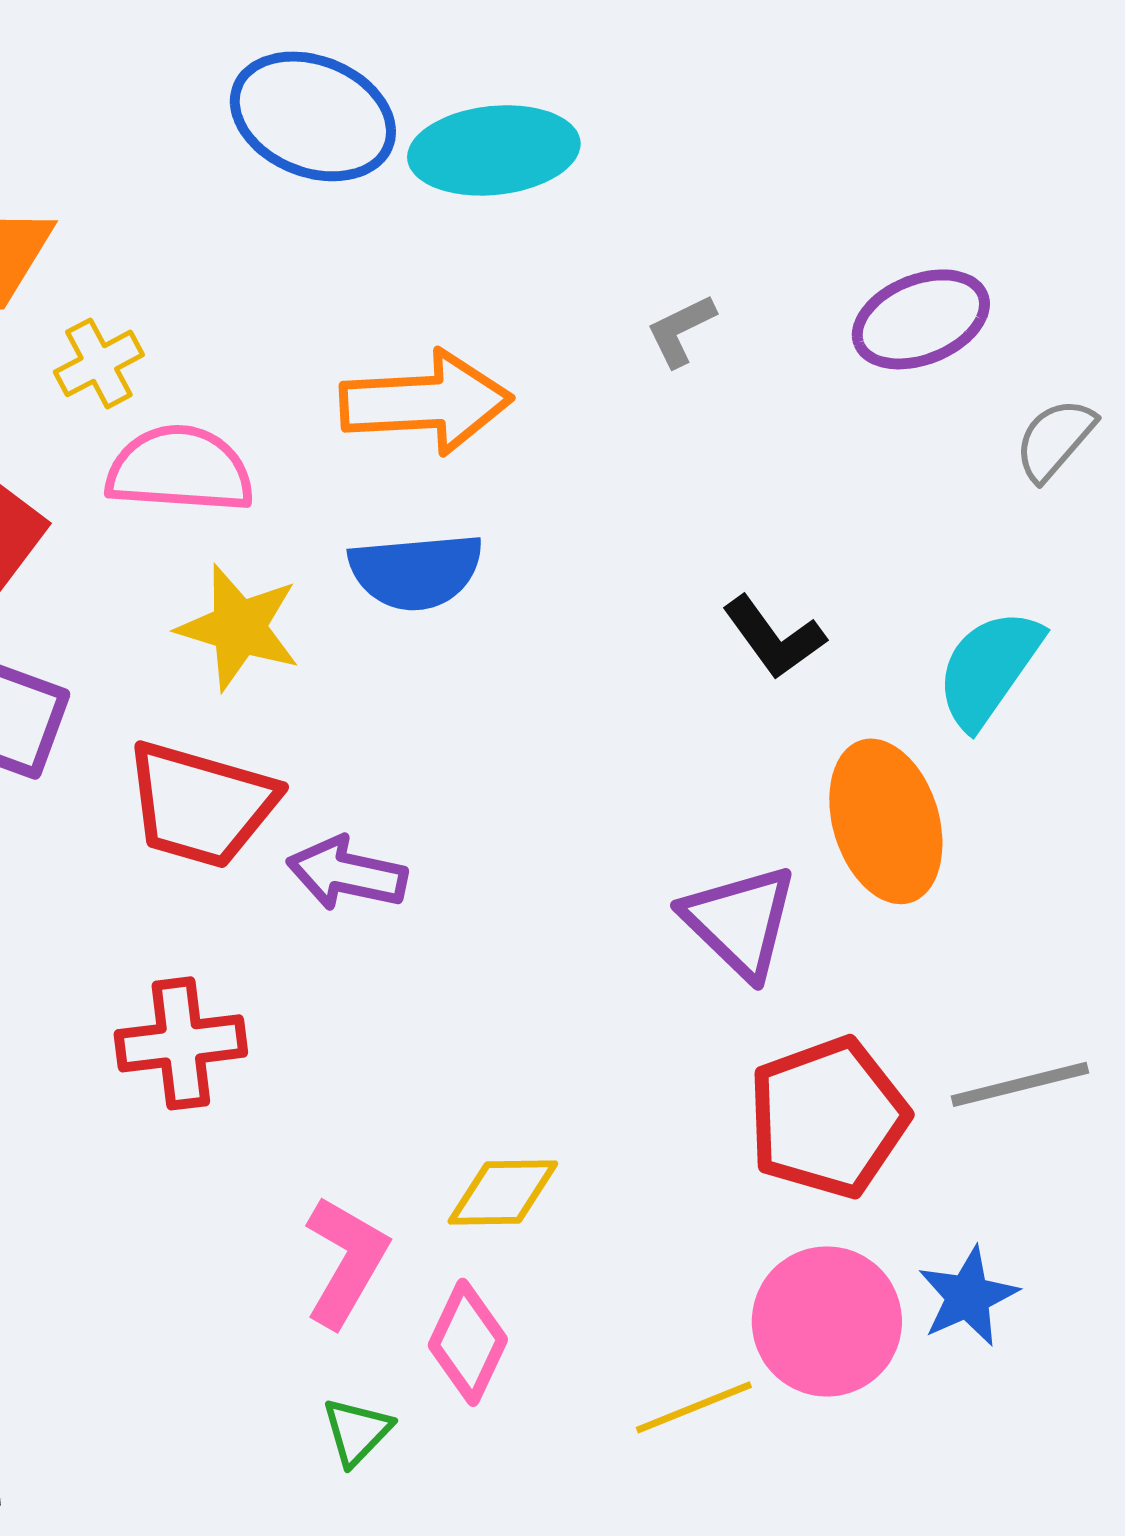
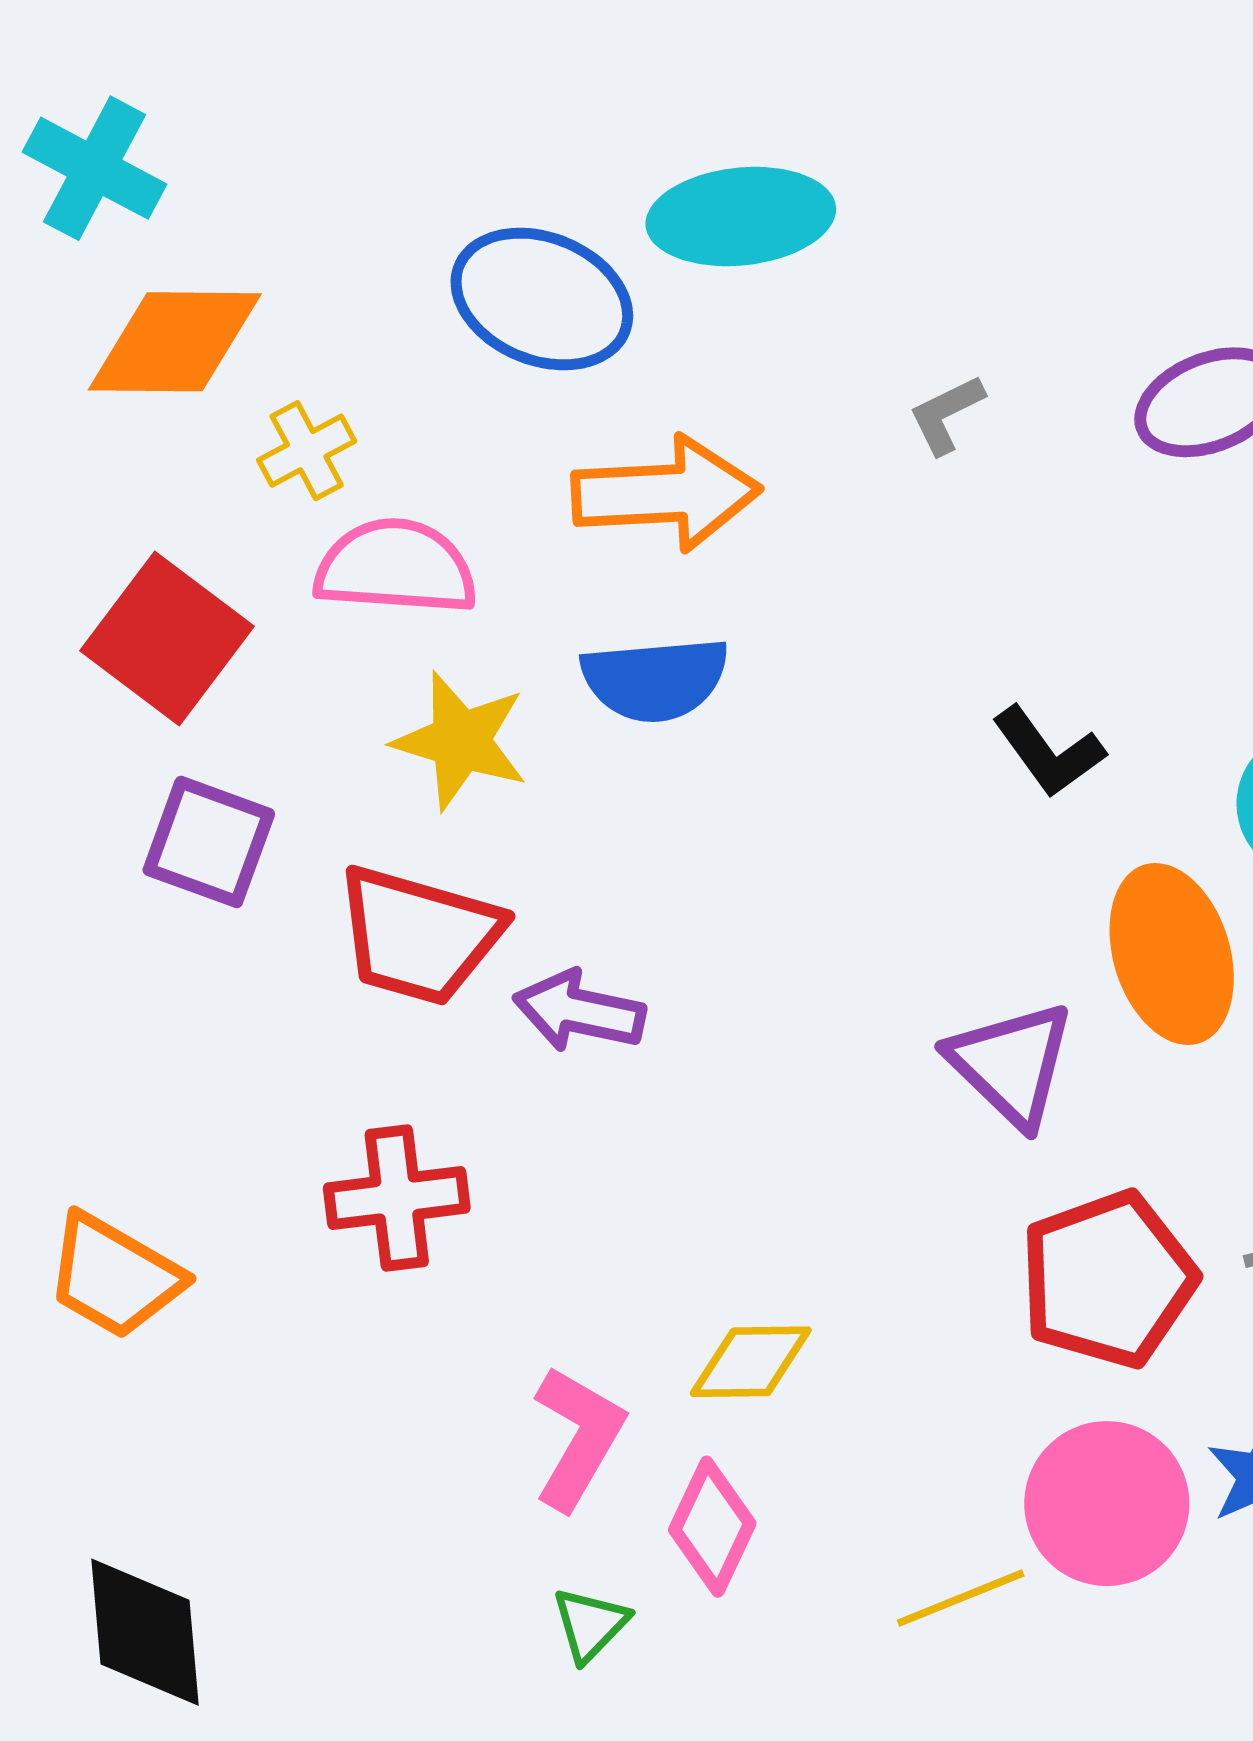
blue ellipse: (313, 116) -> (542, 299), moved

